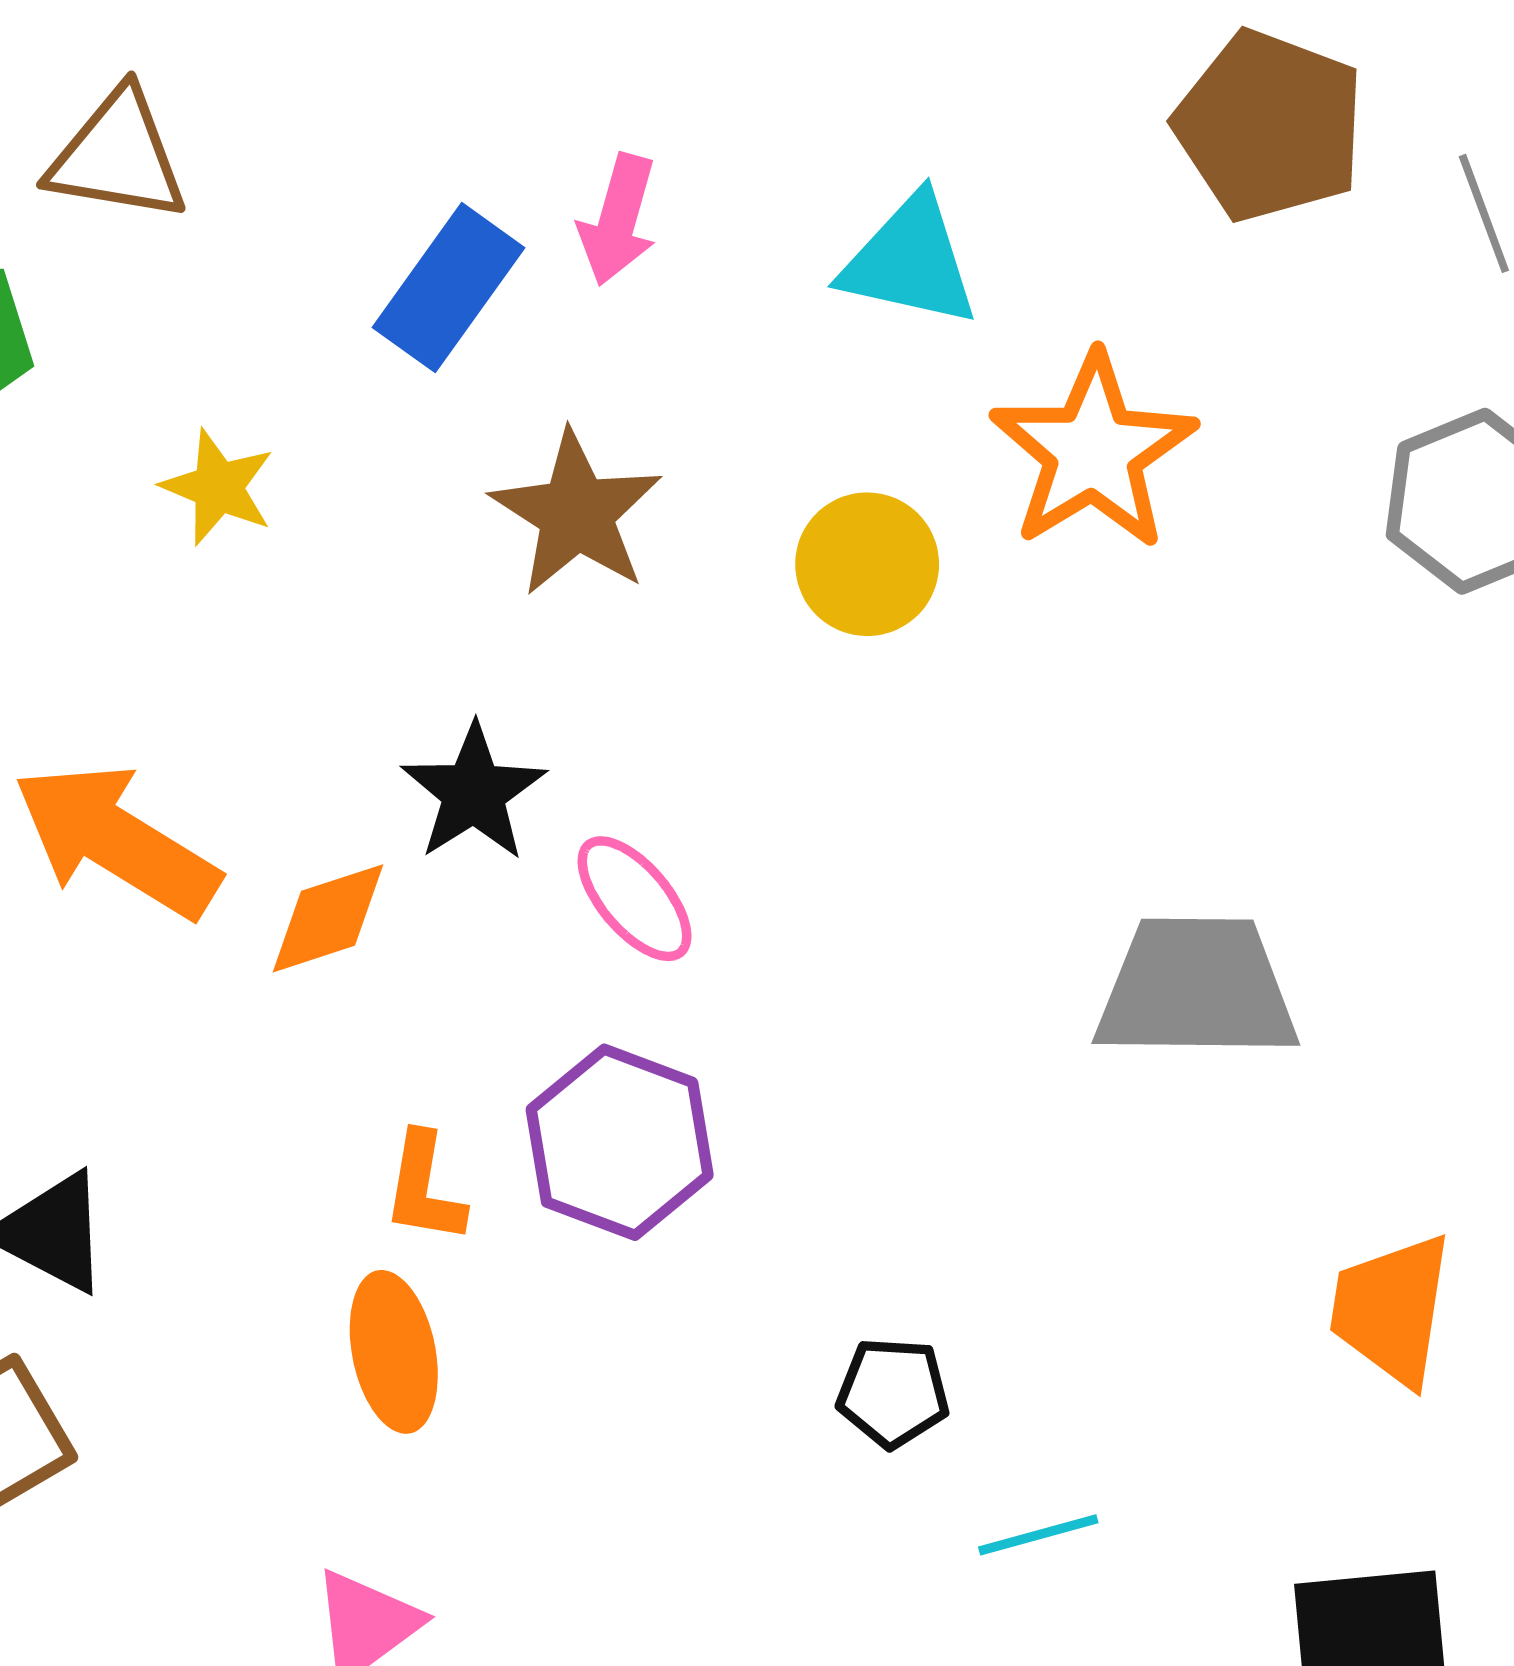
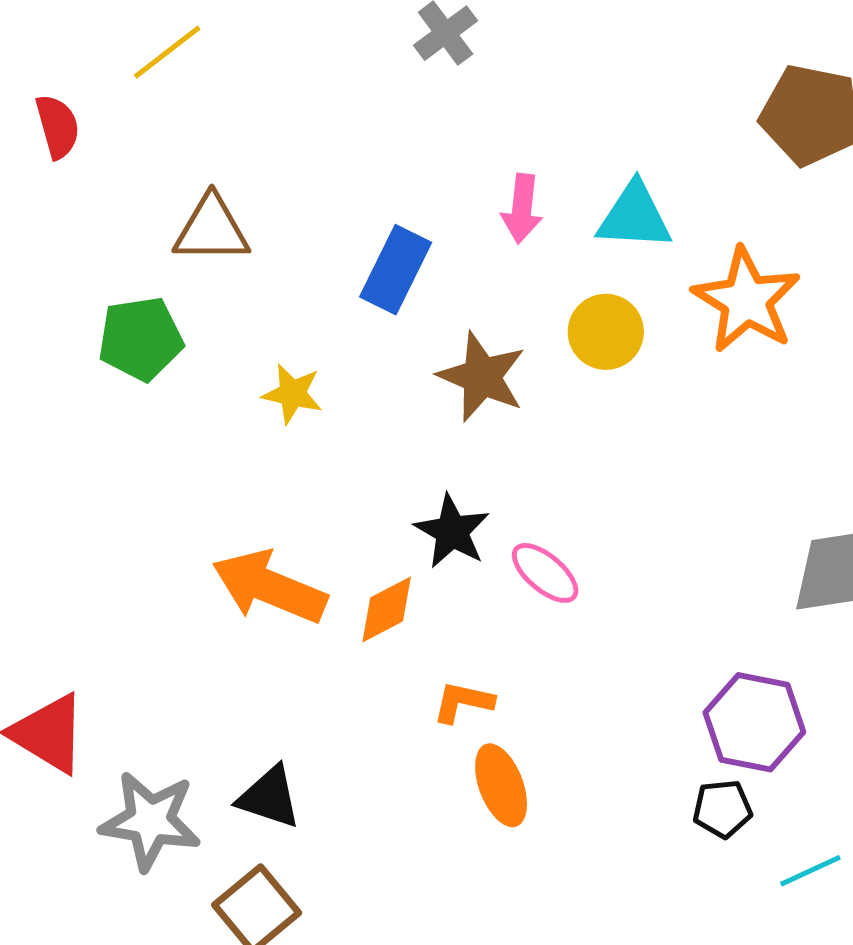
pink arrow: (618, 220) -> (522, 209), moved
yellow circle: (867, 564) -> (606, 332), moved
purple hexagon: (620, 1142) -> (754, 722), moved
orange L-shape: (424, 1188) -> (463, 702), moved, turned 102
orange ellipse: (394, 1352) -> (501, 785), moved

